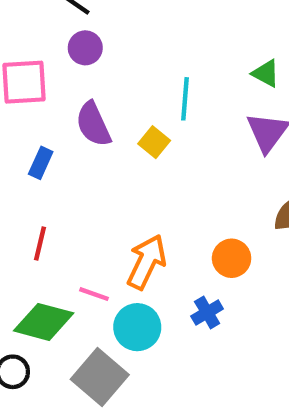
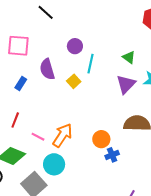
purple circle: (85, 48) -> (75, 46), moved
pink line: (94, 294) -> (38, 137), moved
blue cross: (207, 312) -> (112, 155), moved

